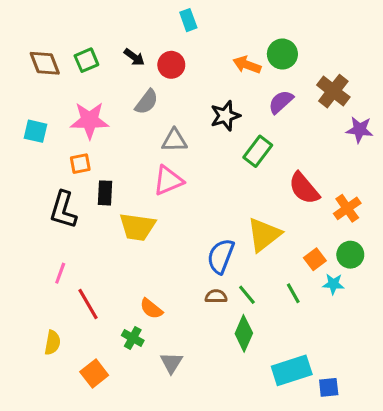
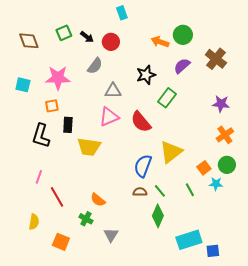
green square: (86, 60) -> (64, 33), moved
purple star: (360, 130) -> (221, 104), moved
red semicircle: (304, 188) -> (141, 122), moved
orange square: (94, 373) -> (61, 242), turned -30

